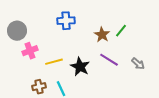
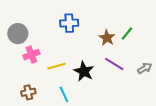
gray arrow: (138, 64) -> (145, 68), turned -72
brown cross: (39, 87) -> (28, 92), moved

